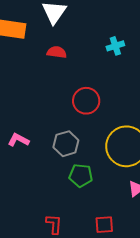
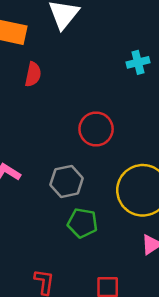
red semicircle: (57, 52) -> (33, 74), moved, turned 90

